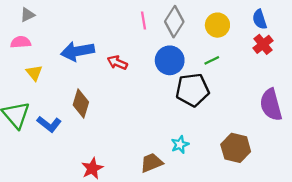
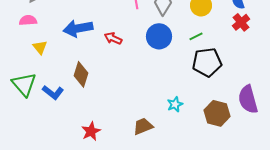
black pentagon: (192, 90) -> (207, 62), moved
purple semicircle: (271, 105) -> (248, 99), moved
cyan star: (180, 145) -> (175, 104), moved

